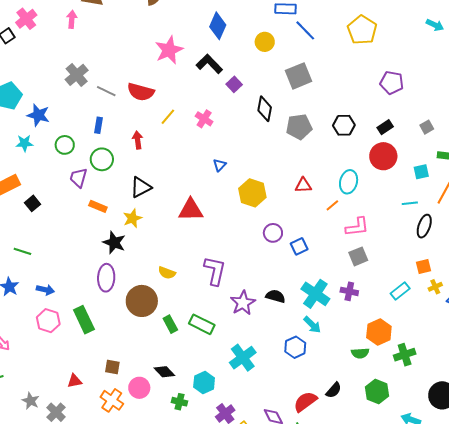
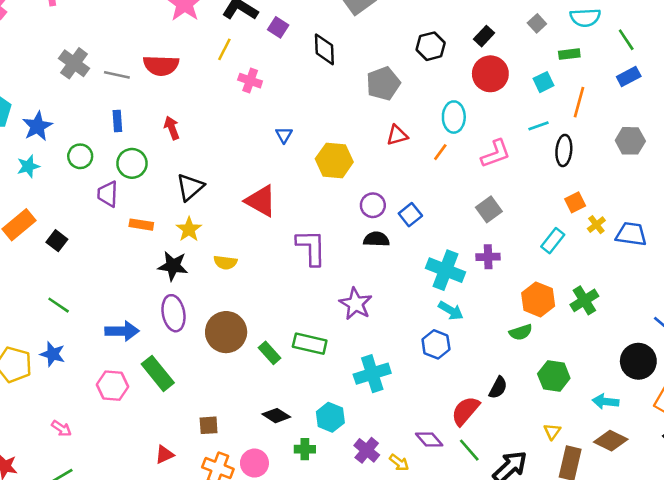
blue star: (38, 115) -> (37, 126), turned -30
yellow line: (168, 117) -> (224, 49), moved
gray pentagon: (299, 127) -> (383, 84), moved
red triangle: (191, 210) -> (261, 201), turned 44
pink L-shape: (357, 227) -> (496, 154), moved
green line: (22, 251) -> (59, 305), turned 30
purple L-shape: (215, 271) -> (311, 247), moved
yellow semicircle: (167, 273) -> (225, 262), moved
blue arrow: (45, 290) -> (122, 331), moved, size x1.4
black semicircle: (275, 296) -> (376, 239), moved
green cross: (405, 355) -> (584, 300), moved
cyan cross: (243, 358) -> (372, 374), turned 32
pink circle: (139, 388) -> (254, 463), moved

